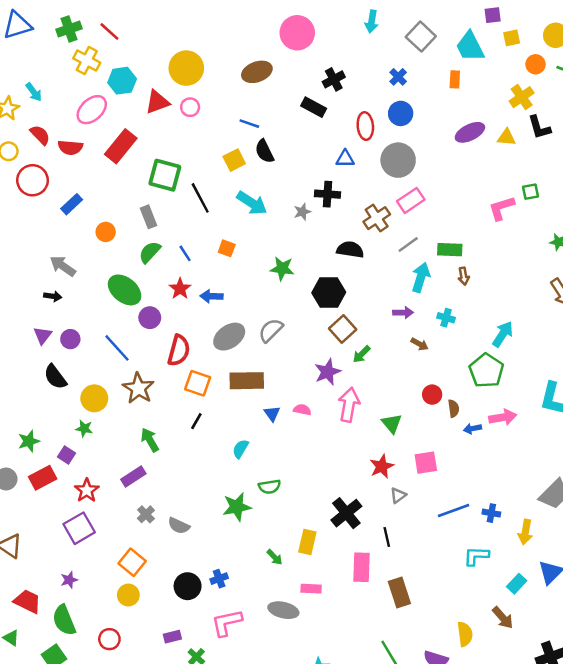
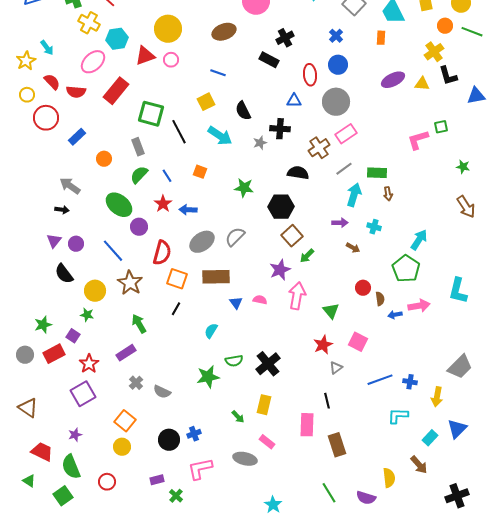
black semicircle: (264, 151) -> (243, 111), moved
pink square: (426, 463) -> (358, 342), turned 36
black cross: (346, 513) -> (268, 364), moved
pink rectangle: (311, 589) -> (267, 442), turned 35

